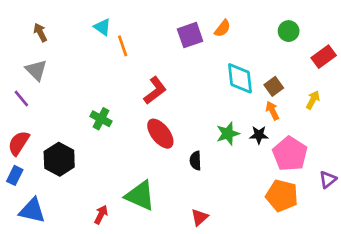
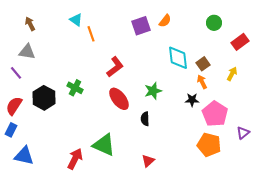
gray triangle: (36, 70) -> (27, 52), turned -36
green star: (228, 134) -> (153, 91), moved
black hexagon: (59, 159) -> (44, 98), moved
red arrow: (101, 215) -> (75, 159), size x1.5

